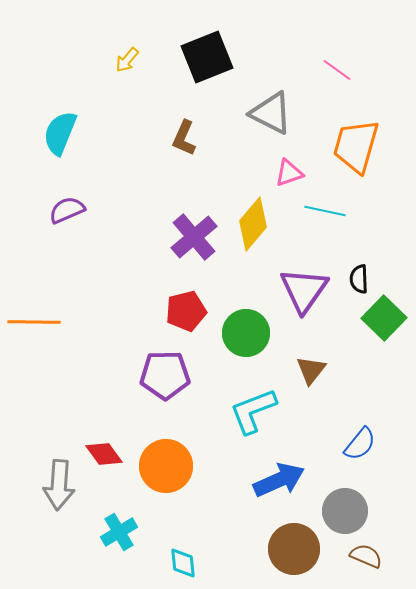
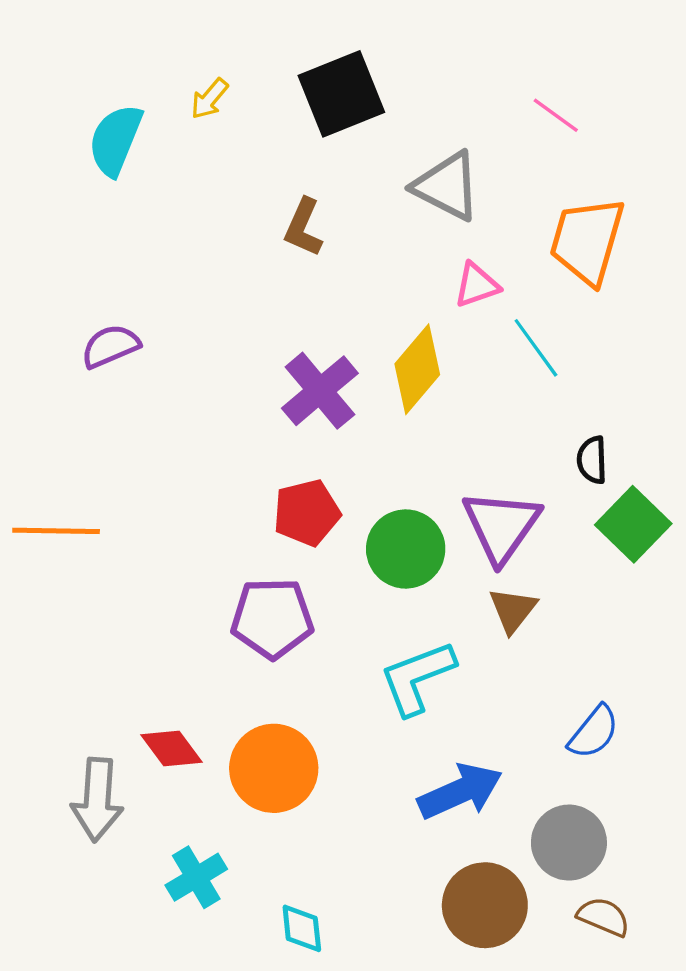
cyan semicircle: (60, 133) -> (115, 140), moved
cyan line: (325, 211) -> (536, 348), turned 42
purple triangle: (304, 290) -> (501, 526), moved

